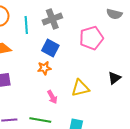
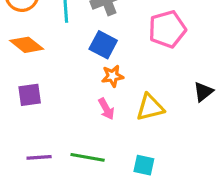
orange star: (44, 68) -> (113, 76), moved
pink arrow: (52, 97) -> (106, 109), moved

